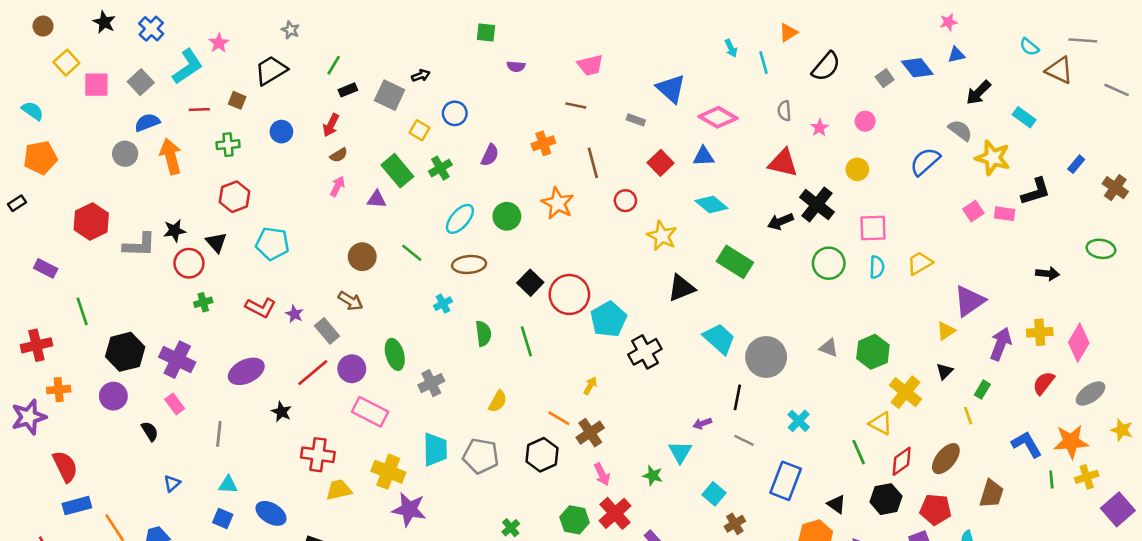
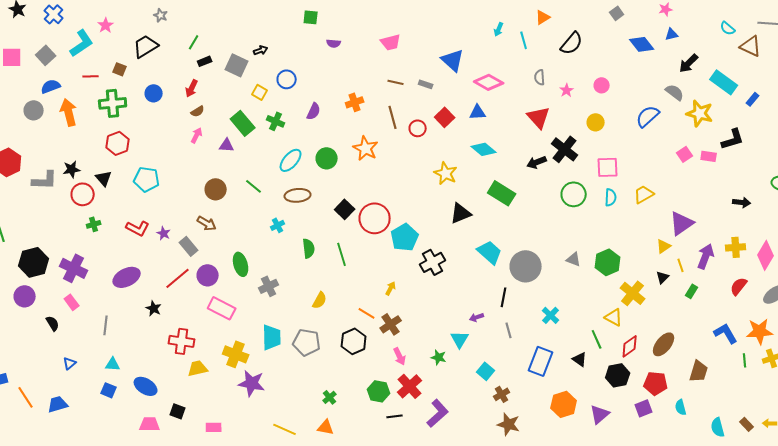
cyan arrow: (731, 48) -> (499, 29), turned 48
gray square: (885, 78) -> (617, 13), moved
brown line: (576, 106) -> (396, 82), moved
cyan rectangle: (1024, 117) -> (724, 82), size x1.5
green cross: (228, 145) -> (113, 103), size x1.5
red triangle: (783, 163) -> (539, 117), turned 35
blue rectangle: (1076, 164) -> (753, 99), moved
green cross: (440, 168) -> (276, 121), turned -36
red circle: (625, 201) -> (418, 128), moved
yellow line: (968, 416) -> (681, 265), moved
gray line: (744, 440) -> (509, 330), turned 49
black triangle: (836, 504) -> (580, 359), moved

